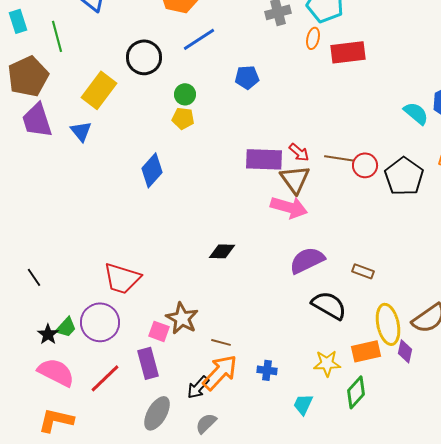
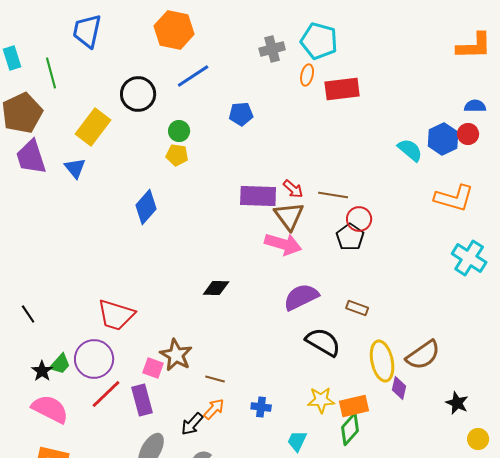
red circle: (365, 165) -> (359, 219), moved
black pentagon: (404, 176) -> (350, 237), moved, size x0.7
orange rectangle: (366, 351) -> (354, 406), moved
orange arrow: (220, 372) -> (214, 409), size x0.6
red line: (105, 378) -> (106, 394), moved

